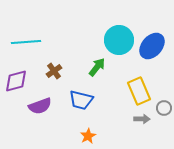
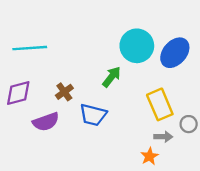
brown cross: (54, 71) -> (64, 92), moved
orange star: (88, 136) -> (149, 156), moved

